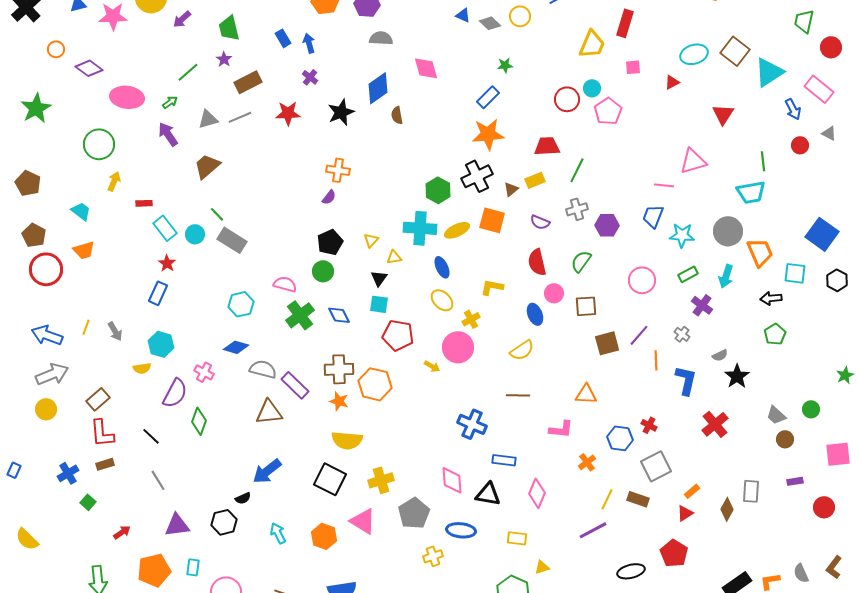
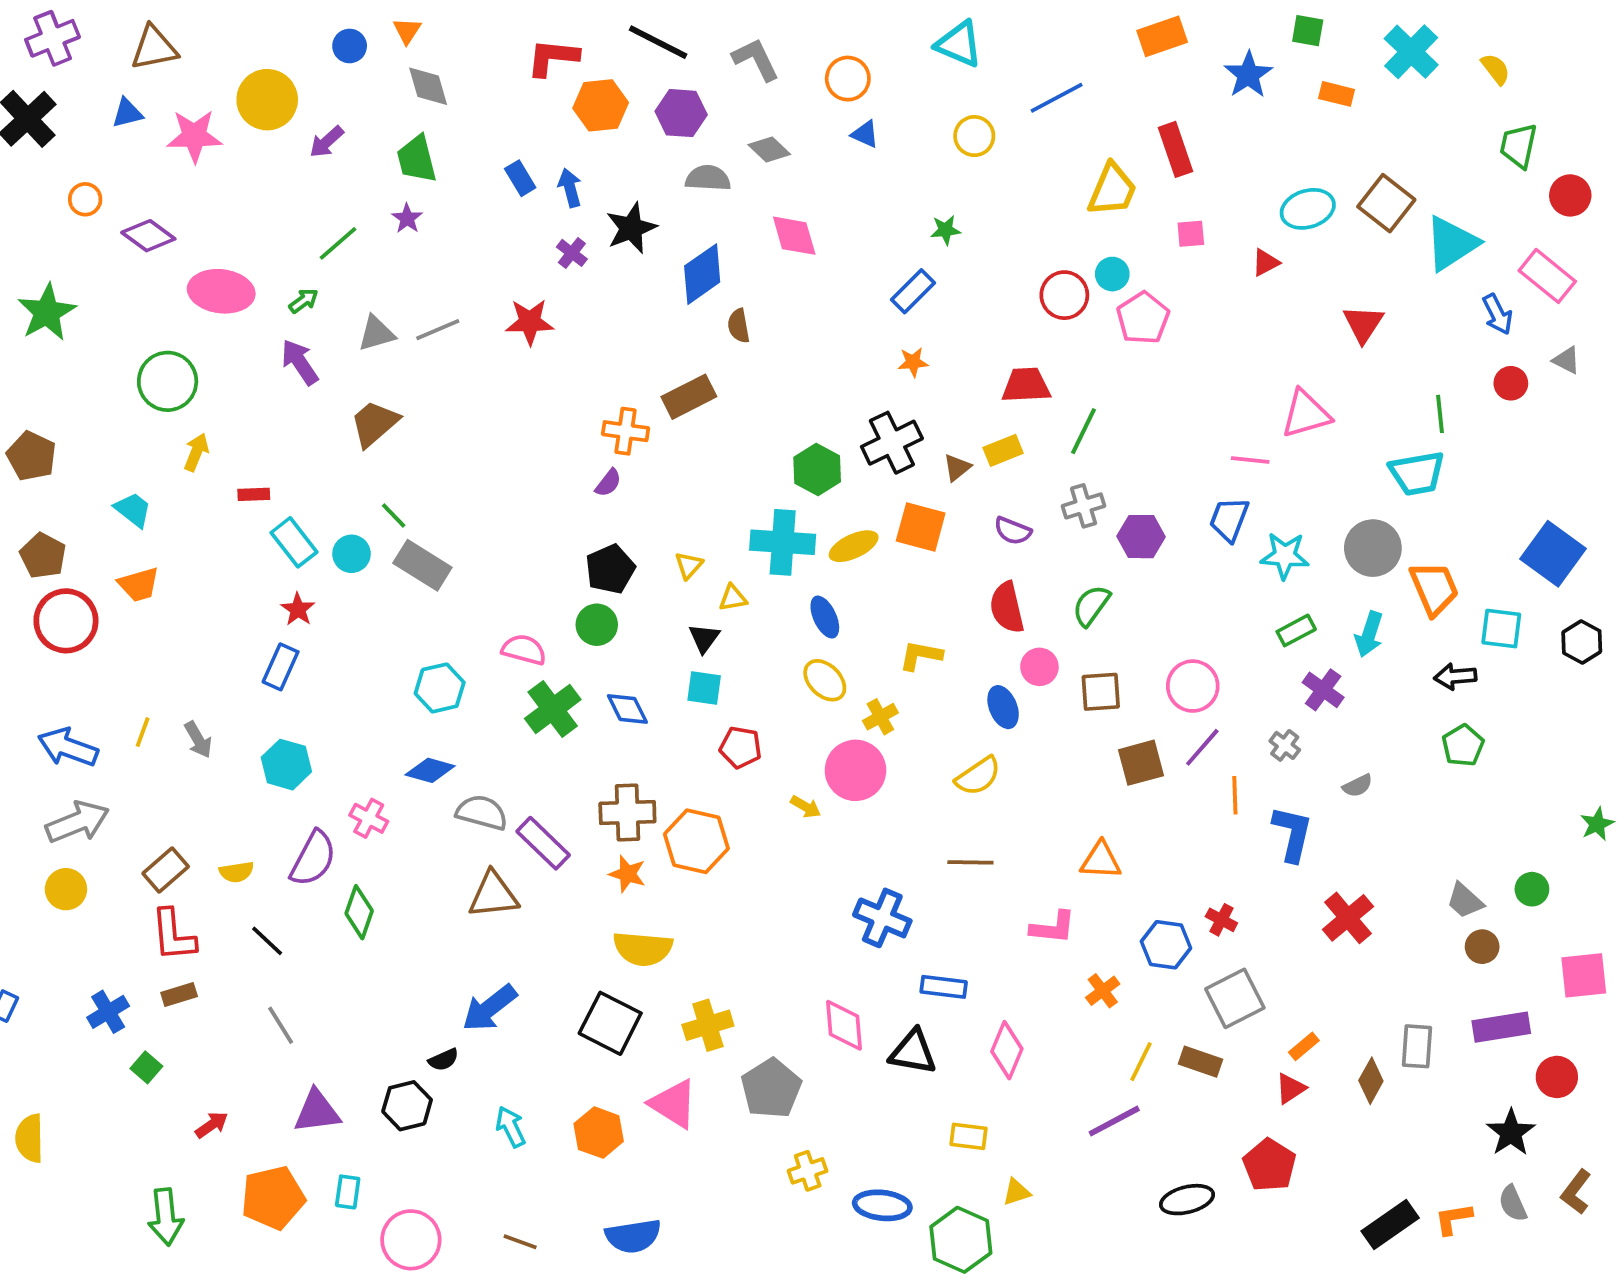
gray diamond: (490, 23) -> (769, 149), moved
red rectangle: (625, 23) -> (1176, 149), turned -36
brown rectangle: (248, 82) -> (689, 397), moved
black star: (341, 112) -> (631, 228), moved
orange star: (488, 134) -> (913, 362), size x0.5
pink circle: (642, 280) -> (1193, 686), moved
red pentagon: (398, 335) -> (741, 747), size x0.7
yellow semicircle: (142, 368) -> (237, 872), moved
black star: (737, 376) -> (1511, 1133), moved
purple rectangle: (795, 481) -> (1501, 1027), size x1.8
blue ellipse: (461, 530) -> (882, 1205), moved
yellow semicircle: (27, 539) -> (30, 1138), turned 45

